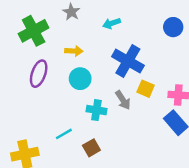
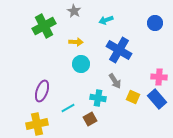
purple ellipse: (39, 74) -> (42, 91), moved
yellow square: (146, 89) -> (133, 97), moved
cyan cross: (96, 110) -> (98, 98), moved

